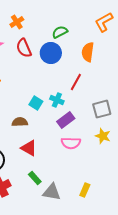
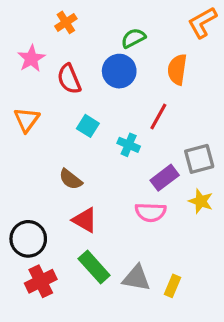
red semicircle: (24, 48) -> (69, 79), moved
cyan square: (36, 103) -> (88, 126), moved
purple rectangle: (66, 120) -> (165, 178), moved
brown semicircle: (20, 122) -> (71, 179), turned -140
green rectangle: (35, 178) -> (94, 267), size x1.5
gray triangle: (52, 192) -> (136, 278), moved

